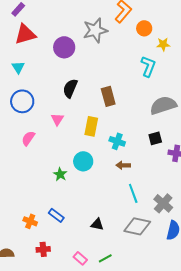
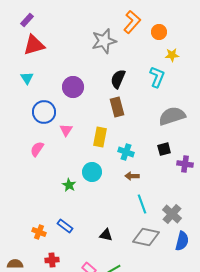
orange circle: (144, 28) -> (159, 32), moved
purple circle: (64, 47) -> (73, 87), moved
black semicircle: (70, 88) -> (118, 79), moved
blue circle: (22, 101) -> (44, 112), moved

